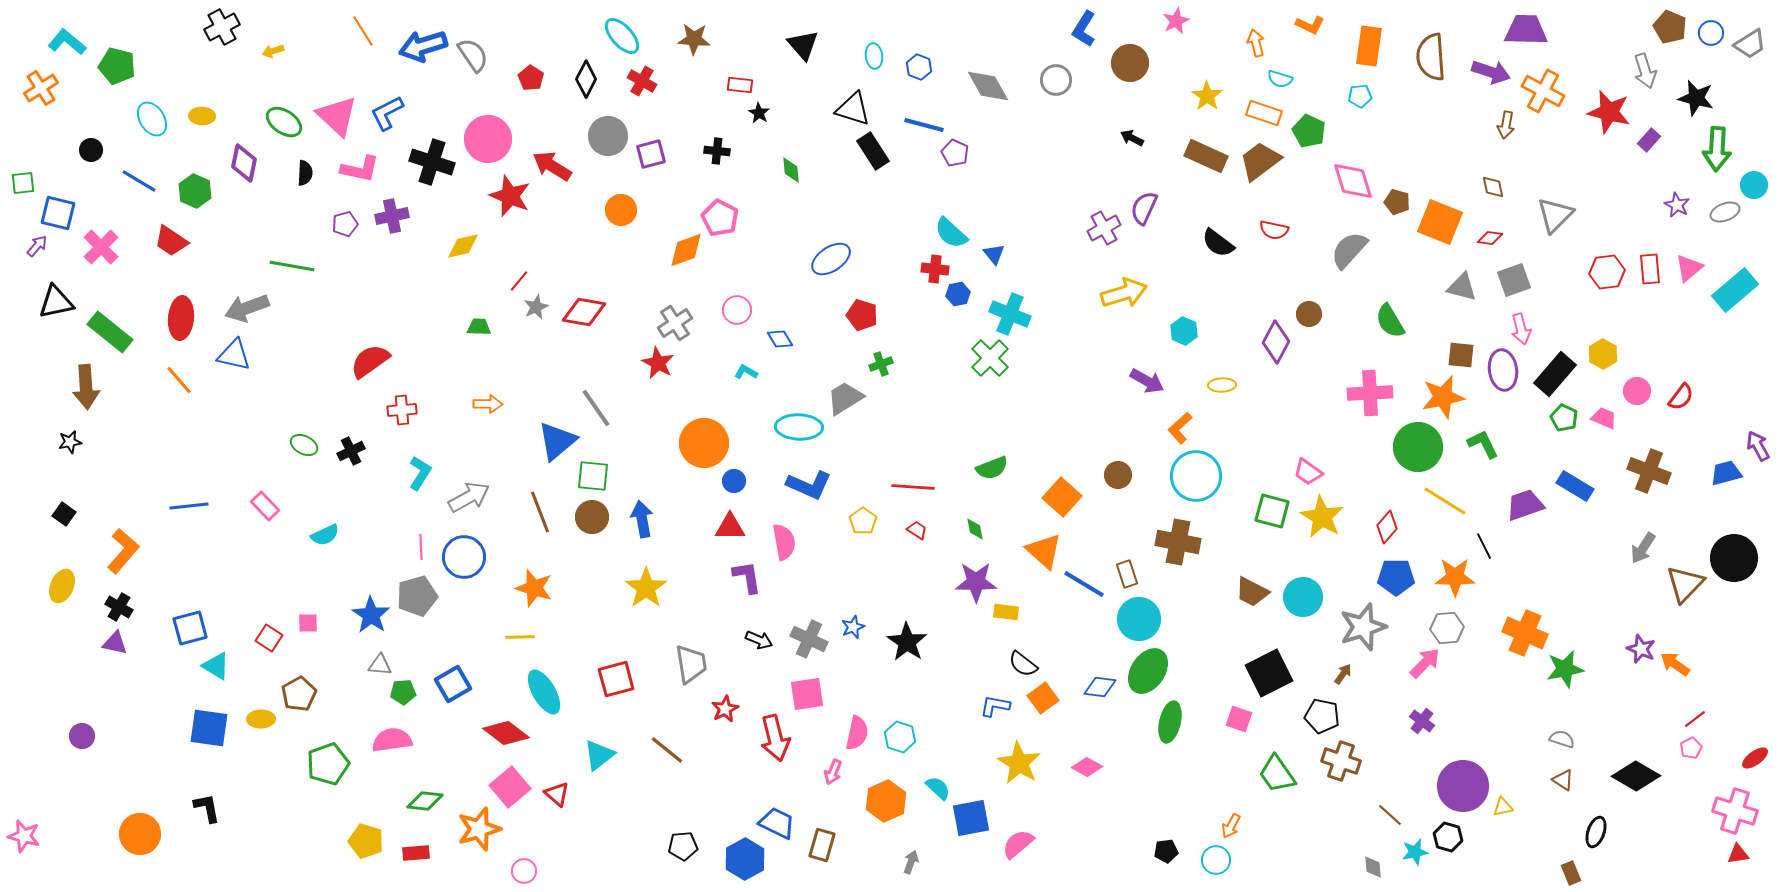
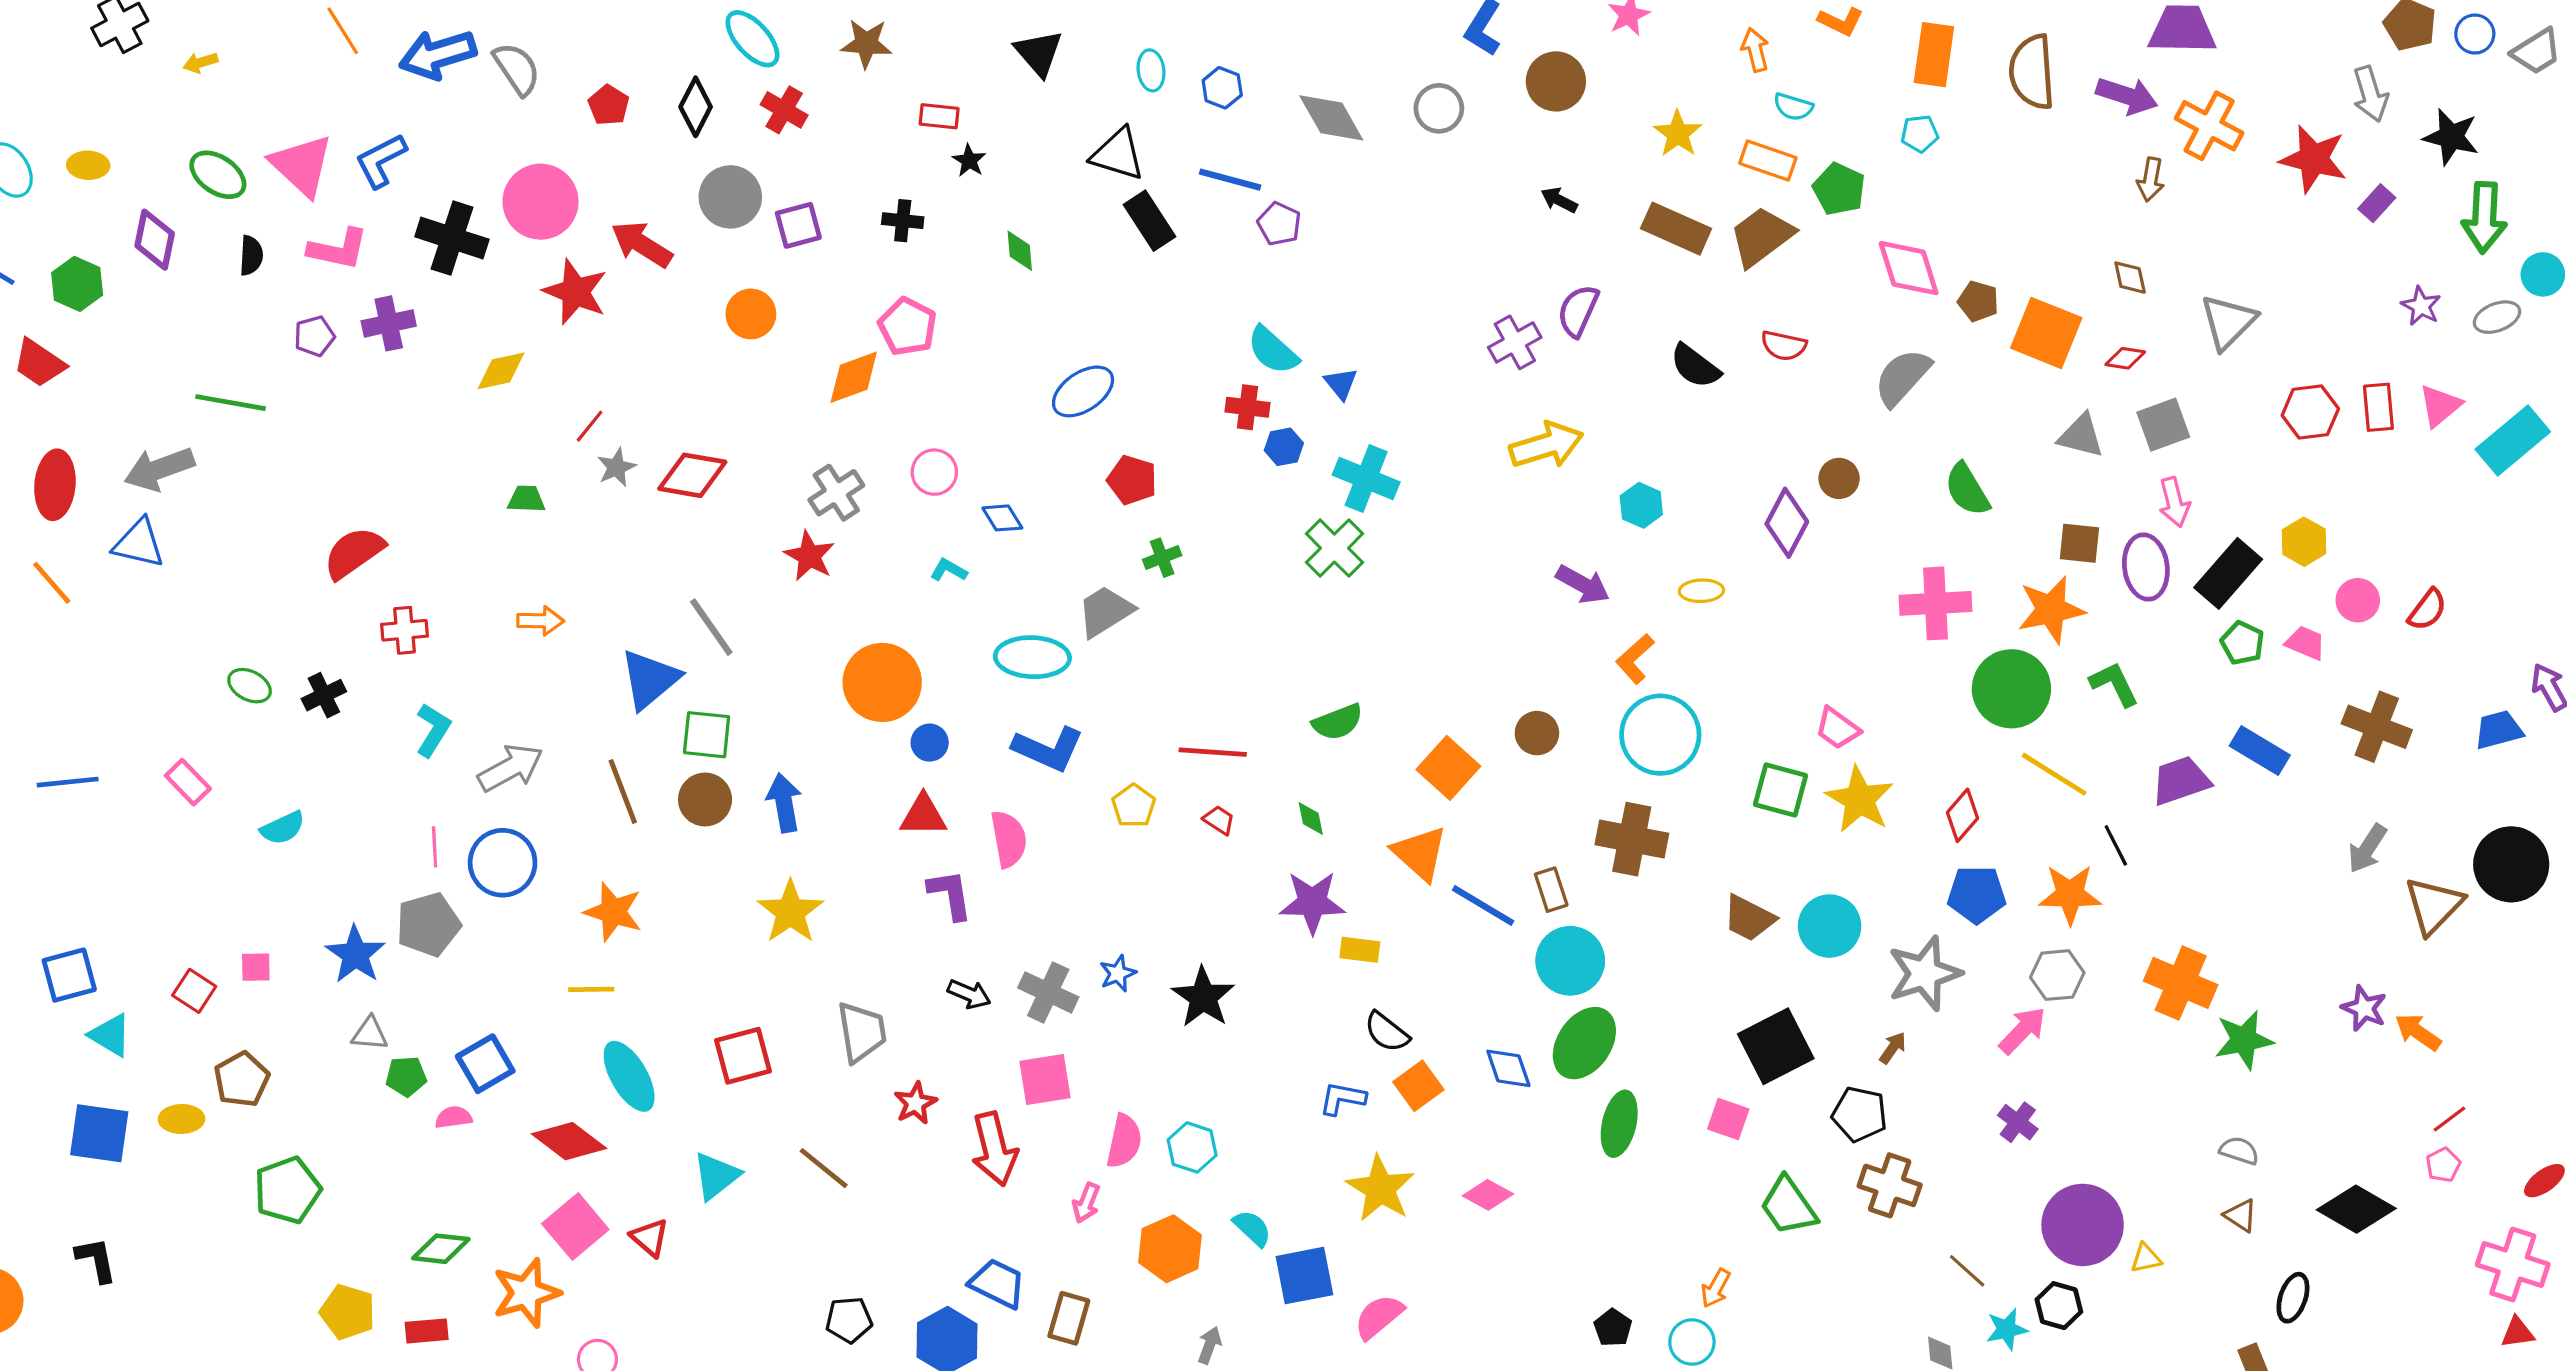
blue diamond: (1100, 687) -> (1508, 1068), turned 64
pink semicircle: (392, 740) -> (454, 1117), moved, size x0.6
black pentagon: (1166, 851) -> (1613, 1328), turned -30

